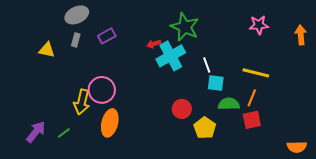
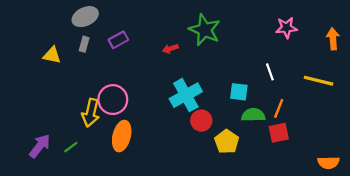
cyan cross: (171, 56) -> (186, 95), moved
white line: (207, 65) -> (270, 72), moved
yellow line: (256, 73) -> (319, 81), moved

